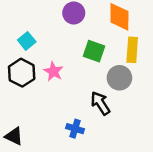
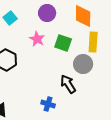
cyan square: (27, 41) -> (10, 18), moved
pink star: (53, 71) -> (37, 39), moved

